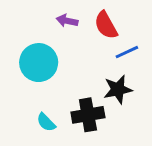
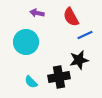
purple arrow: (67, 21) -> (37, 13), moved

